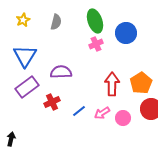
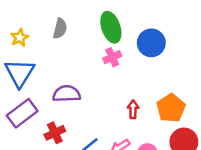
yellow star: (23, 20) -> (20, 38), moved
red arrow: (112, 84) -> (133, 109), size x0.6

